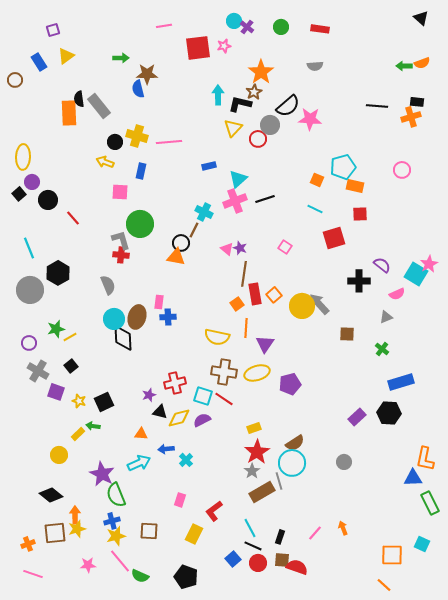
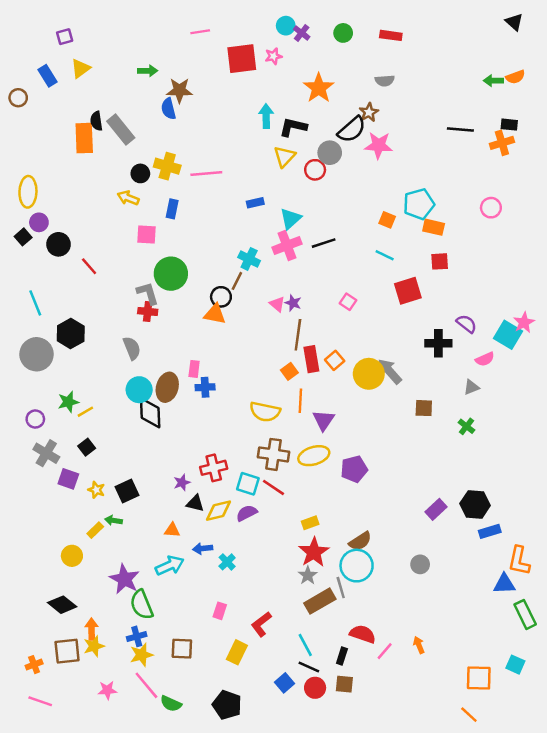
brown star: (254, 92) -> (369, 112), moved
blue rectangle: (401, 382) -> (490, 531), moved, size x0.7
red semicircle: (297, 567) -> (363, 634), moved

